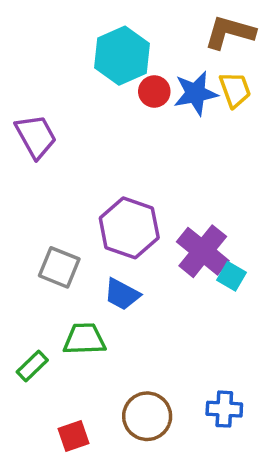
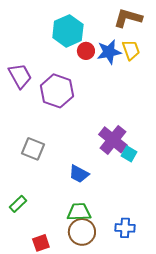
purple hexagon: (129, 228) -> (57, 91), moved
blue trapezoid: (122, 294) -> (79, 174), moved
green trapezoid: (84, 339) -> (79, 212), moved

